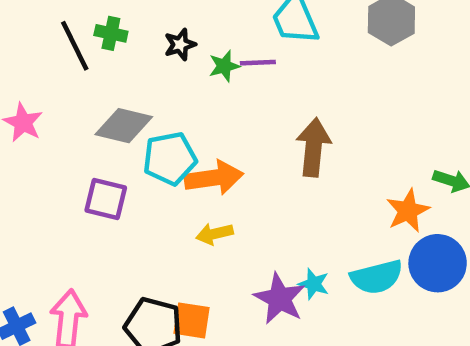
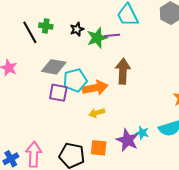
green star: (224, 66) -> (97, 38), size x1.5
brown arrow: (314, 147) -> (123, 71), moved
purple square: (106, 199) -> (58, 93), moved
orange square: (192, 320) -> (99, 148), moved

